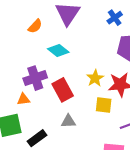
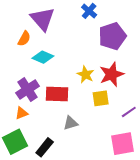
orange semicircle: (35, 26) -> (24, 39), moved
red rectangle: (63, 90) -> (57, 94), turned -45

